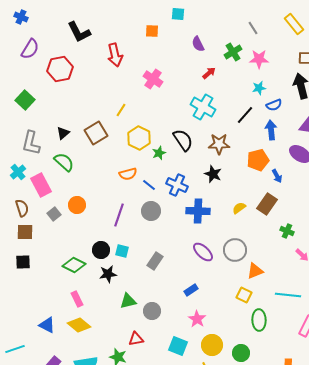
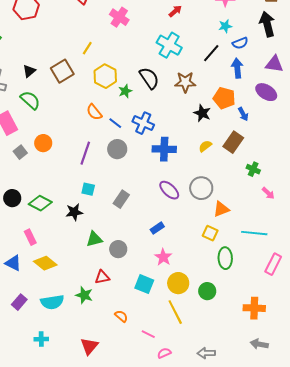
orange pentagon: (258, 160) -> (224, 98), turned 30
orange semicircle: (128, 174) -> (94, 112), turned 66
black star: (213, 174) -> (202, 113), moved
black circle: (101, 250) -> (12, 198), moved
pink rectangle: (77, 299) -> (30, 237), moved

